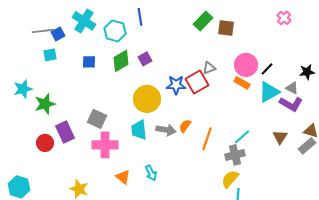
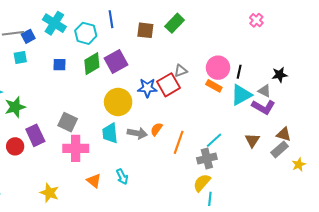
brown square: (226, 28) -> (145, 30), moved
purple square: (145, 59) -> (116, 62), size x1.6
black line: (267, 69) -> (239, 72), turned -32

